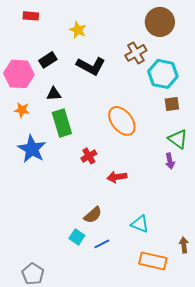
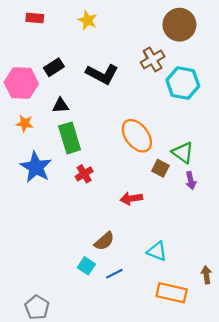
yellow star: (78, 30) -> (87, 20), moved
brown square: (172, 104) -> (160, 168), moved, turned 35
green triangle: (178, 139) -> (183, 153), moved
red cross: (89, 156) -> (84, 174), moved

